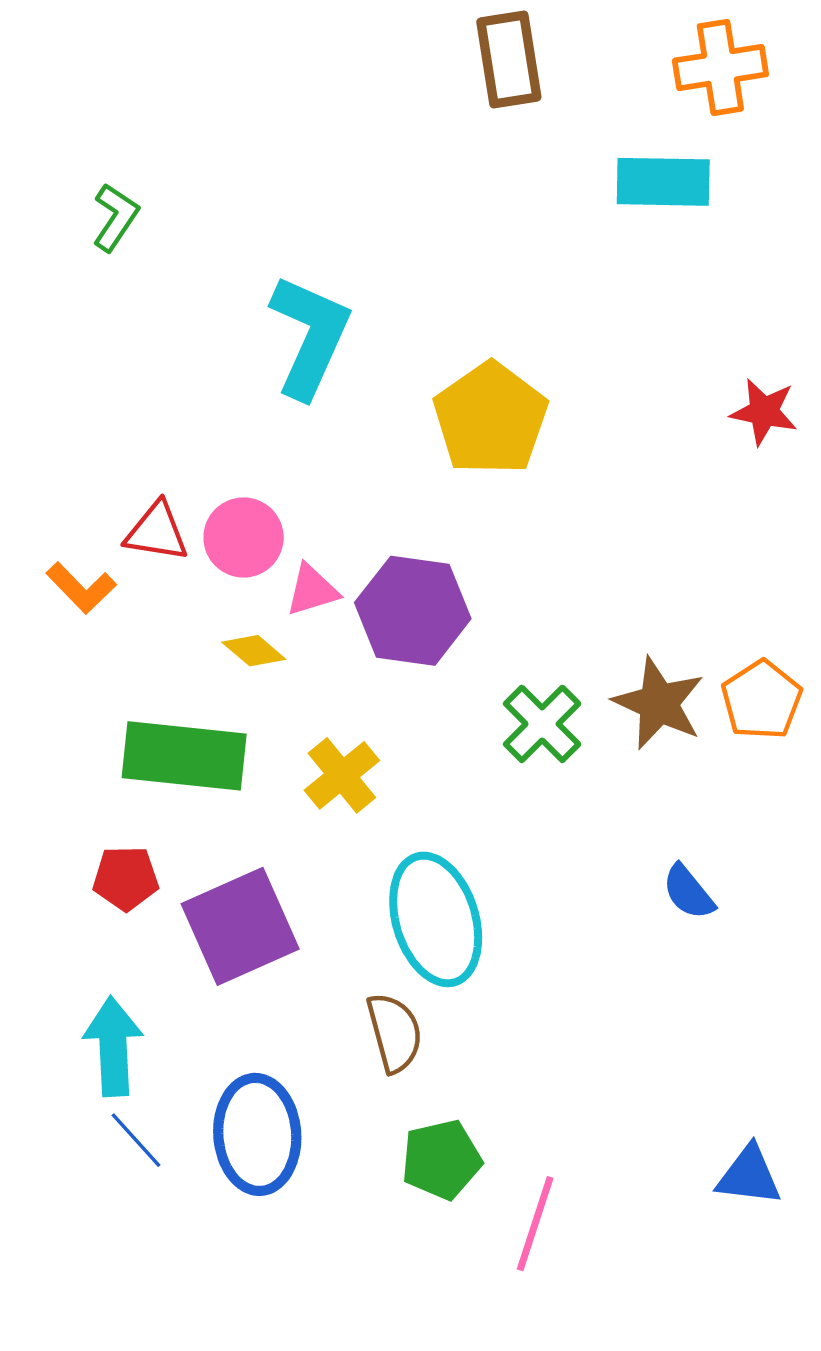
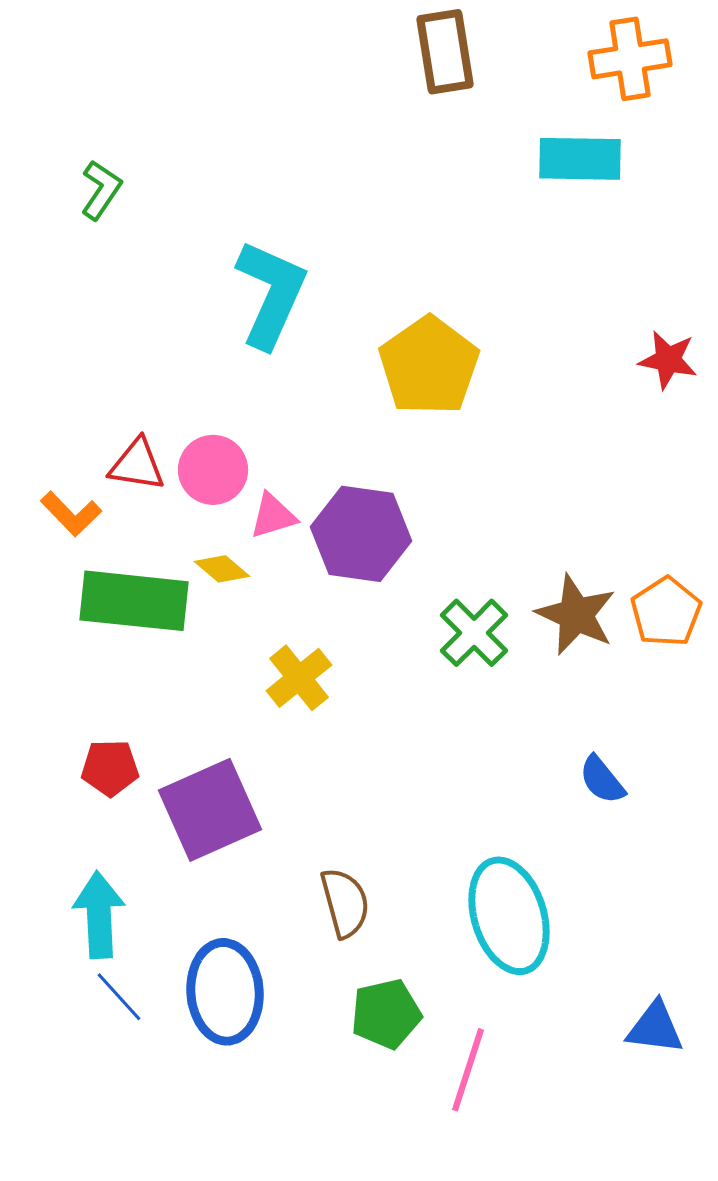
green rectangle: (184, 756) -> (134, 601), moved
cyan ellipse: (436, 919) -> (509, 916), moved

